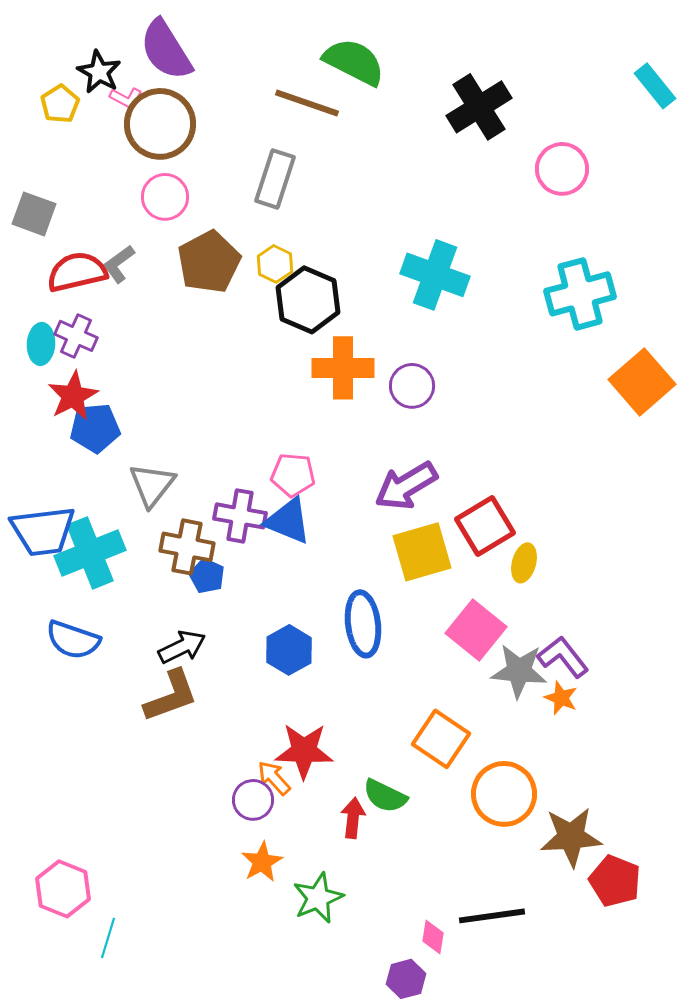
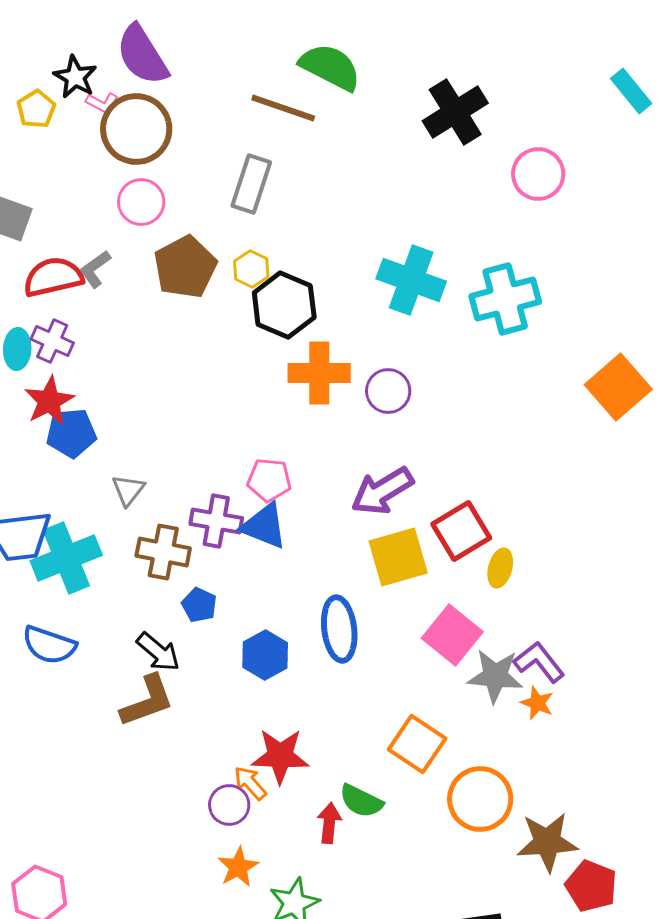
cyan cross: (580, 294) -> (505, 299), moved
gray triangle: (152, 485) -> (128, 490), size x0.7
blue pentagon: (207, 576) -> (199, 605), moved
black arrow: (182, 647) -> (158, 652), turned 66

